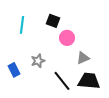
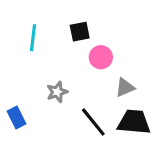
black square: (53, 21) -> (80, 32), turned -32
blue rectangle: (14, 70) -> (16, 118), moved

